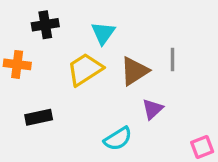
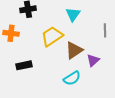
cyan triangle: (103, 33) -> (73, 14), moved
brown triangle: (134, 71) -> (74, 50), moved

